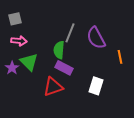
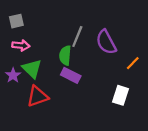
orange line: (120, 57) -> (133, 63), turned 56
white rectangle: (96, 86) -> (121, 95), moved
red triangle: (53, 87) -> (37, 96), moved

